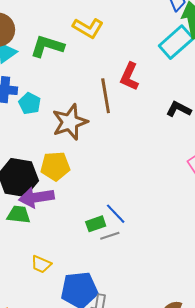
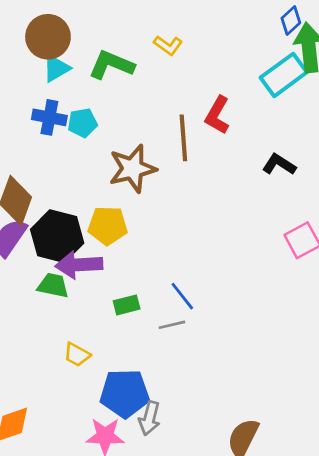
yellow L-shape: (88, 28) -> (168, 45), size x0.7
cyan pentagon: (30, 103) -> (83, 123), moved, turned 30
green rectangle: (96, 224) -> (127, 305), moved

